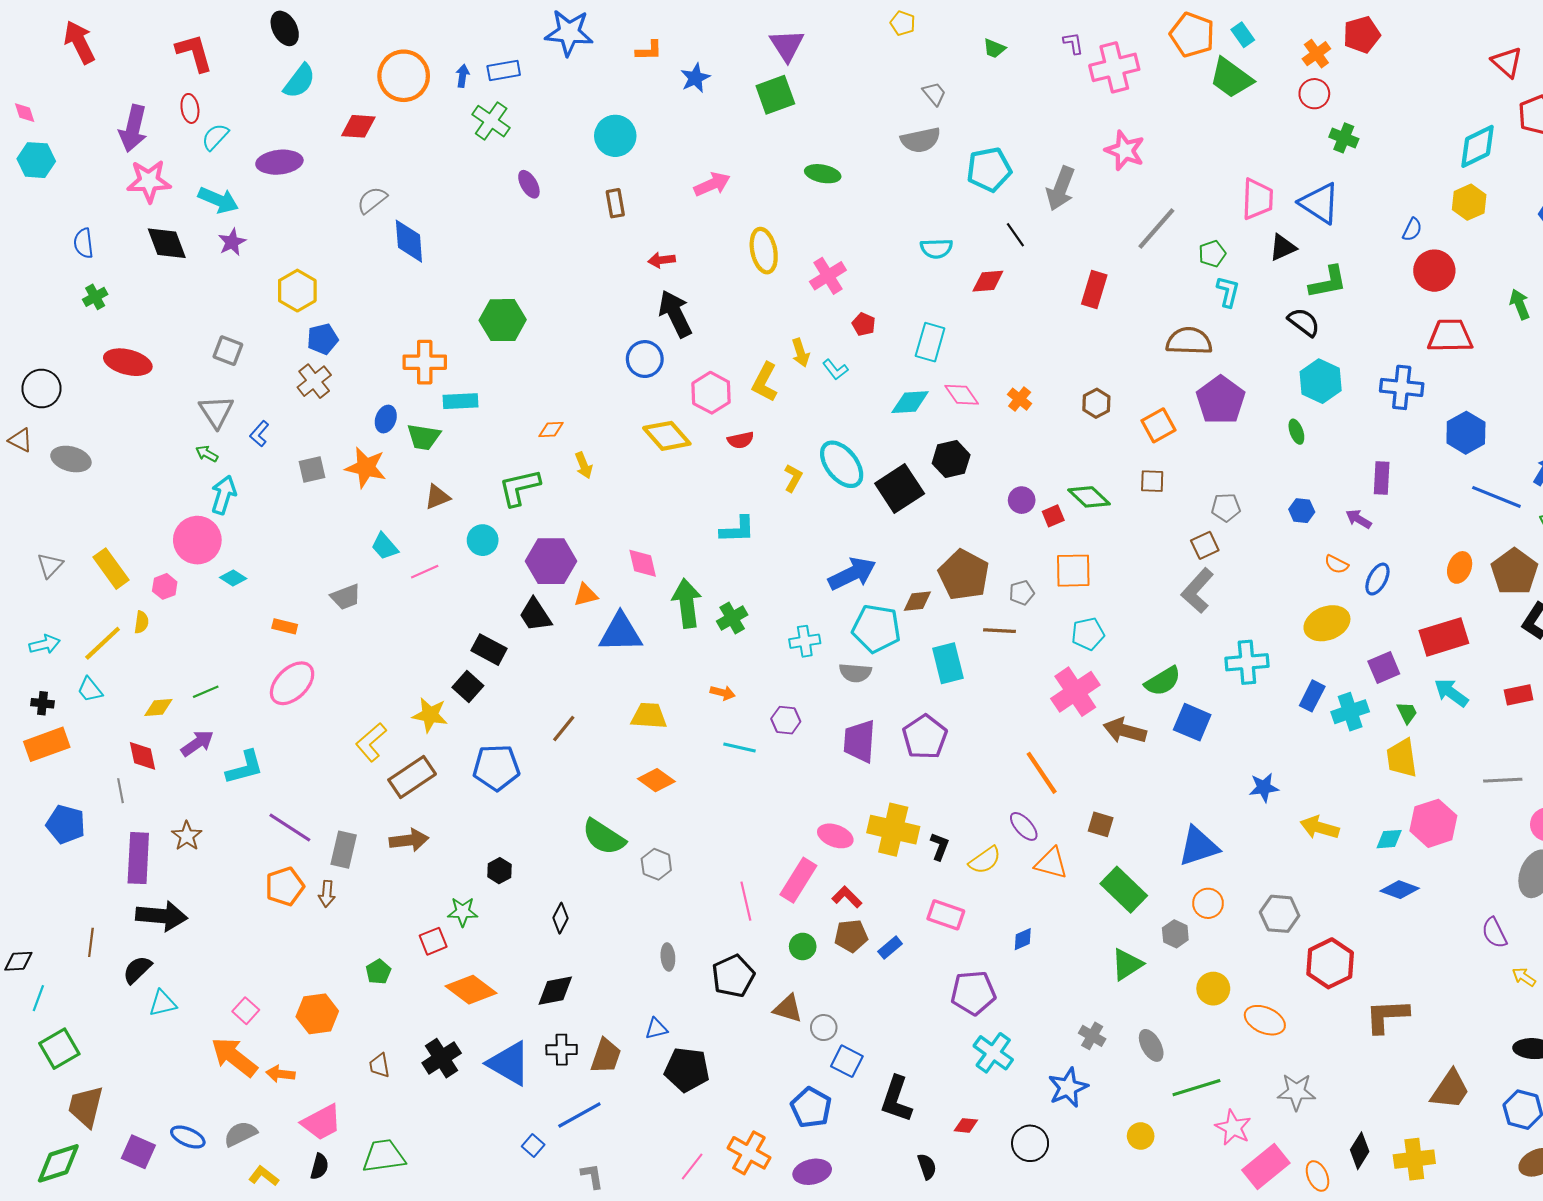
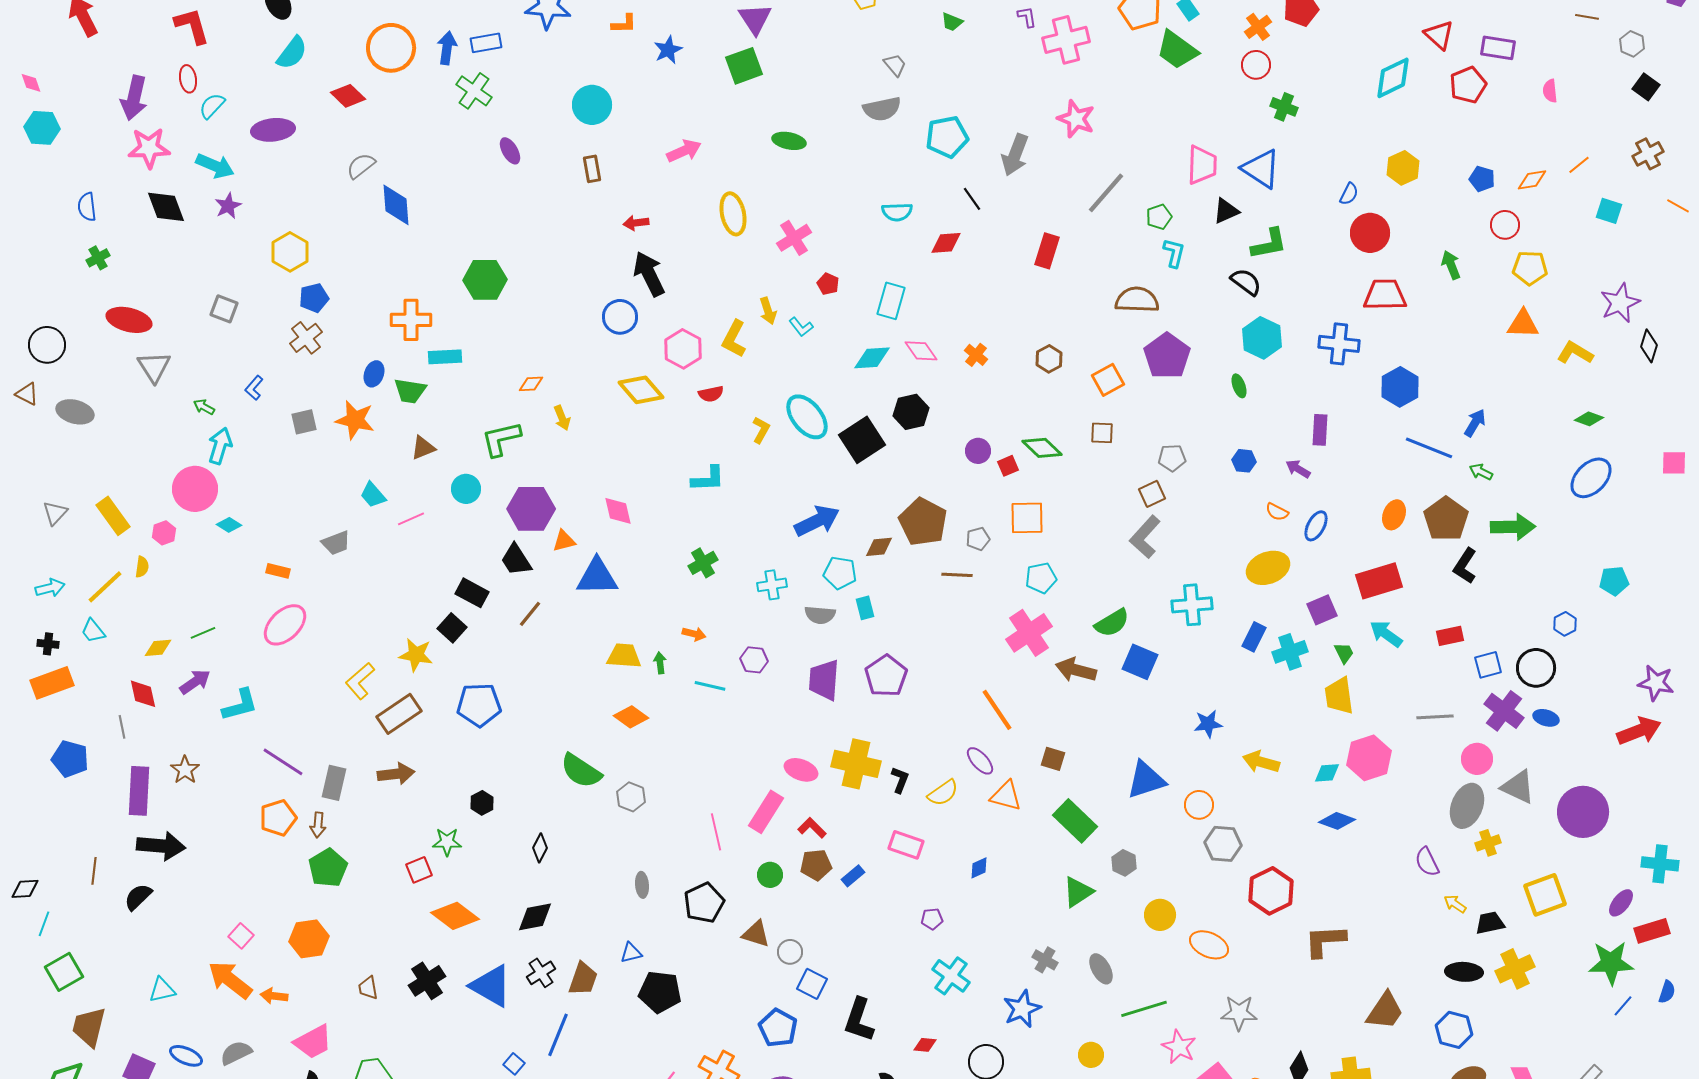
blue arrow: (463, 76) -> (447, 48), size x1.5
red diamond: (358, 126) -> (348, 96), turned 40
cyan diamond: (1478, 146) -> (1393, 78), moved
gray triangle: (216, 412) -> (154, 367), moved
green arrow: (687, 603) -> (660, 663), moved, size x0.5
cyan pentagon: (876, 629) -> (840, 573), size x0.7
cyan rectangle: (948, 663) -> (865, 608), moved, size x0.6
brown line: (564, 729) -> (530, 614), moved
orange circle: (1208, 903) -> (1199, 805), moved
green pentagon: (378, 972) -> (328, 868), moved, size x1.6
purple pentagon: (973, 993) -> (932, 919), size x0.5
cyan triangle: (163, 1003) -> (162, 990), moved
black cross: (562, 1050) -> (541, 973), turned -32
blue line: (579, 1115) -> (558, 1035), turned -39

